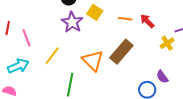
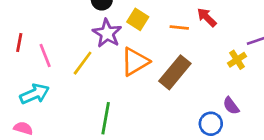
red arrow: (147, 21) -> (207, 17), moved
yellow line: (52, 56) -> (83, 63), moved
orange triangle: (93, 61) -> (135, 62), moved, turned 45

